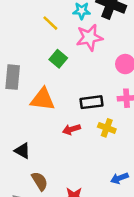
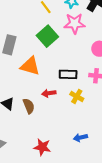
green square: (58, 59) -> (47, 36), size x1.5
brown semicircle: (40, 181) -> (29, 106), moved

